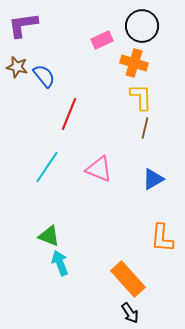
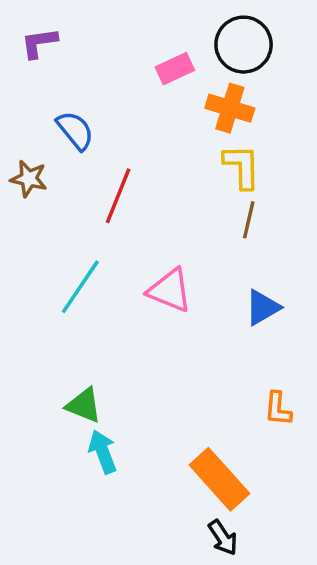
purple L-shape: (23, 25) -> (39, 43), size x0.7
brown star: (17, 67) -> (29, 179), moved
orange L-shape: (162, 238) -> (278, 409), size x0.7

